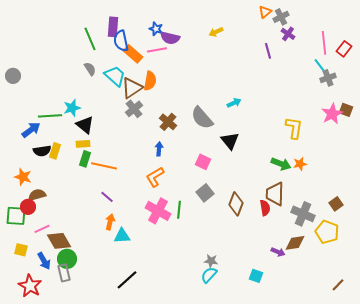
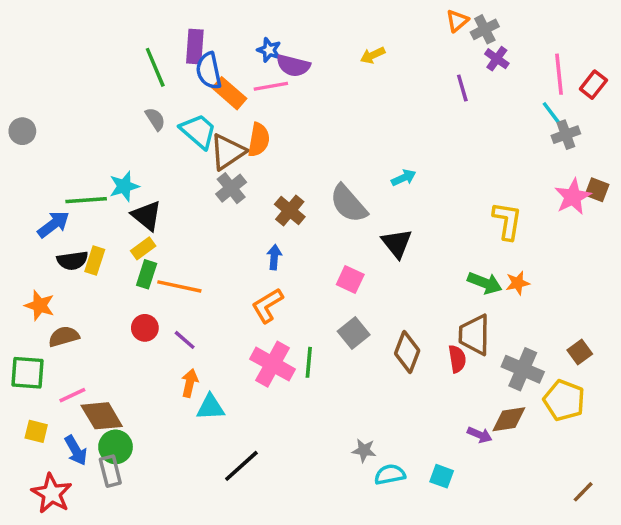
yellow rectangle: (83, 144) -> (143, 248), turned -32
red circle: (28, 207) -> (145, 328), moved
cyan semicircle: (209, 275) -> (390, 475), moved, turned 36
black line: (127, 280) -> (241, 466), moved

